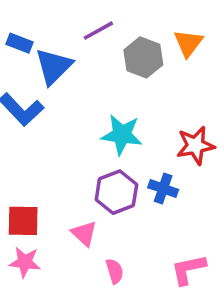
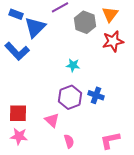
cyan star: (122, 135) -> (73, 65), size x0.6
red star: (195, 145) -> (113, 41), moved

